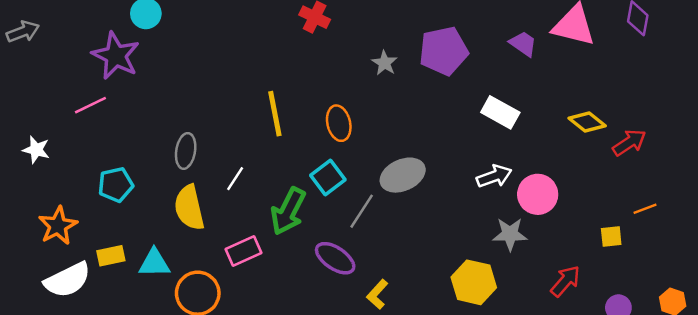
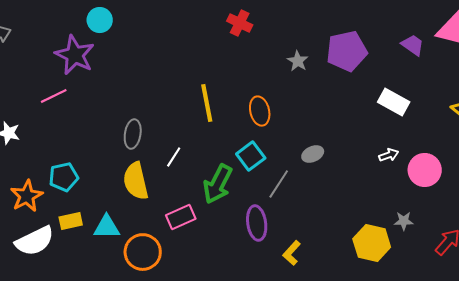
gray ellipse: (403, 175) -> (313, 154), size x0.6
white arrow: (494, 176) -> (389, 155), size x0.7
cyan pentagon: (116, 185) -> (64, 177), moved
gray star: (510, 234) -> (404, 221), moved, size x0.7
purple ellipse: (335, 258) -> (257, 223), turned 48

